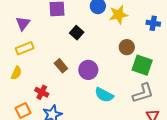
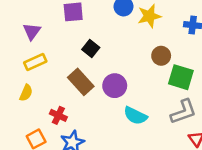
black square: (77, 33) -> (91, 49), moved
brown rectangle: (61, 66) -> (81, 82), size x1.5

